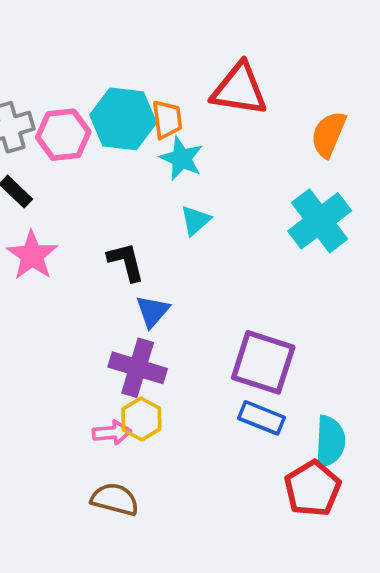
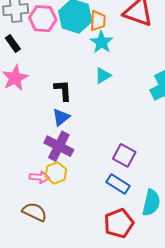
blue triangle: (153, 311) -> (61, 117), moved
purple square: (263, 362) -> (124, 155), size x0.7
red pentagon: (313, 489) -> (119, 223), moved

